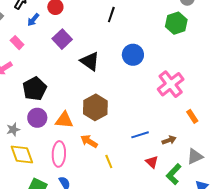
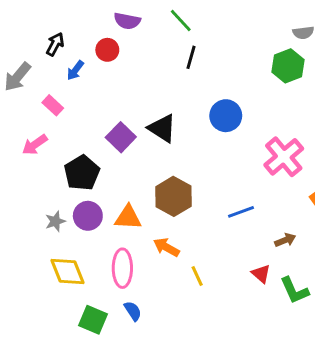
purple square: (62, 39) -> (121, 137), moved
gray star: (13, 129) -> (55, 221), moved
blue line: (140, 135) -> (241, 212), moved
green L-shape: (174, 174) -> (294, 290), turned -65

